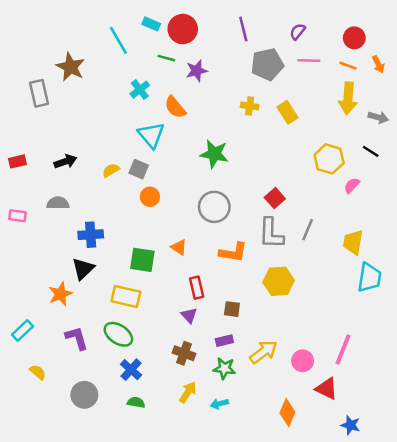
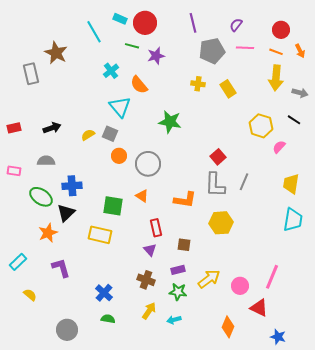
gray circle: (214, 207) -> (148, 164), moved
yellow trapezoid: (353, 242) -> (291, 184), moved
green ellipse: (118, 334) -> (41, 197), moved
gray circle: (84, 395) -> (67, 330), moved

